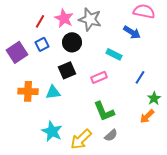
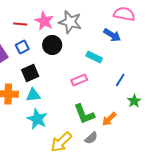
red line: (40, 21) -> (20, 24), turned 64
black square: (67, 70) -> (30, 73), moved
orange arrow: (147, 116) -> (109, 119), moved
cyan star: (52, 131) -> (37, 119), moved

